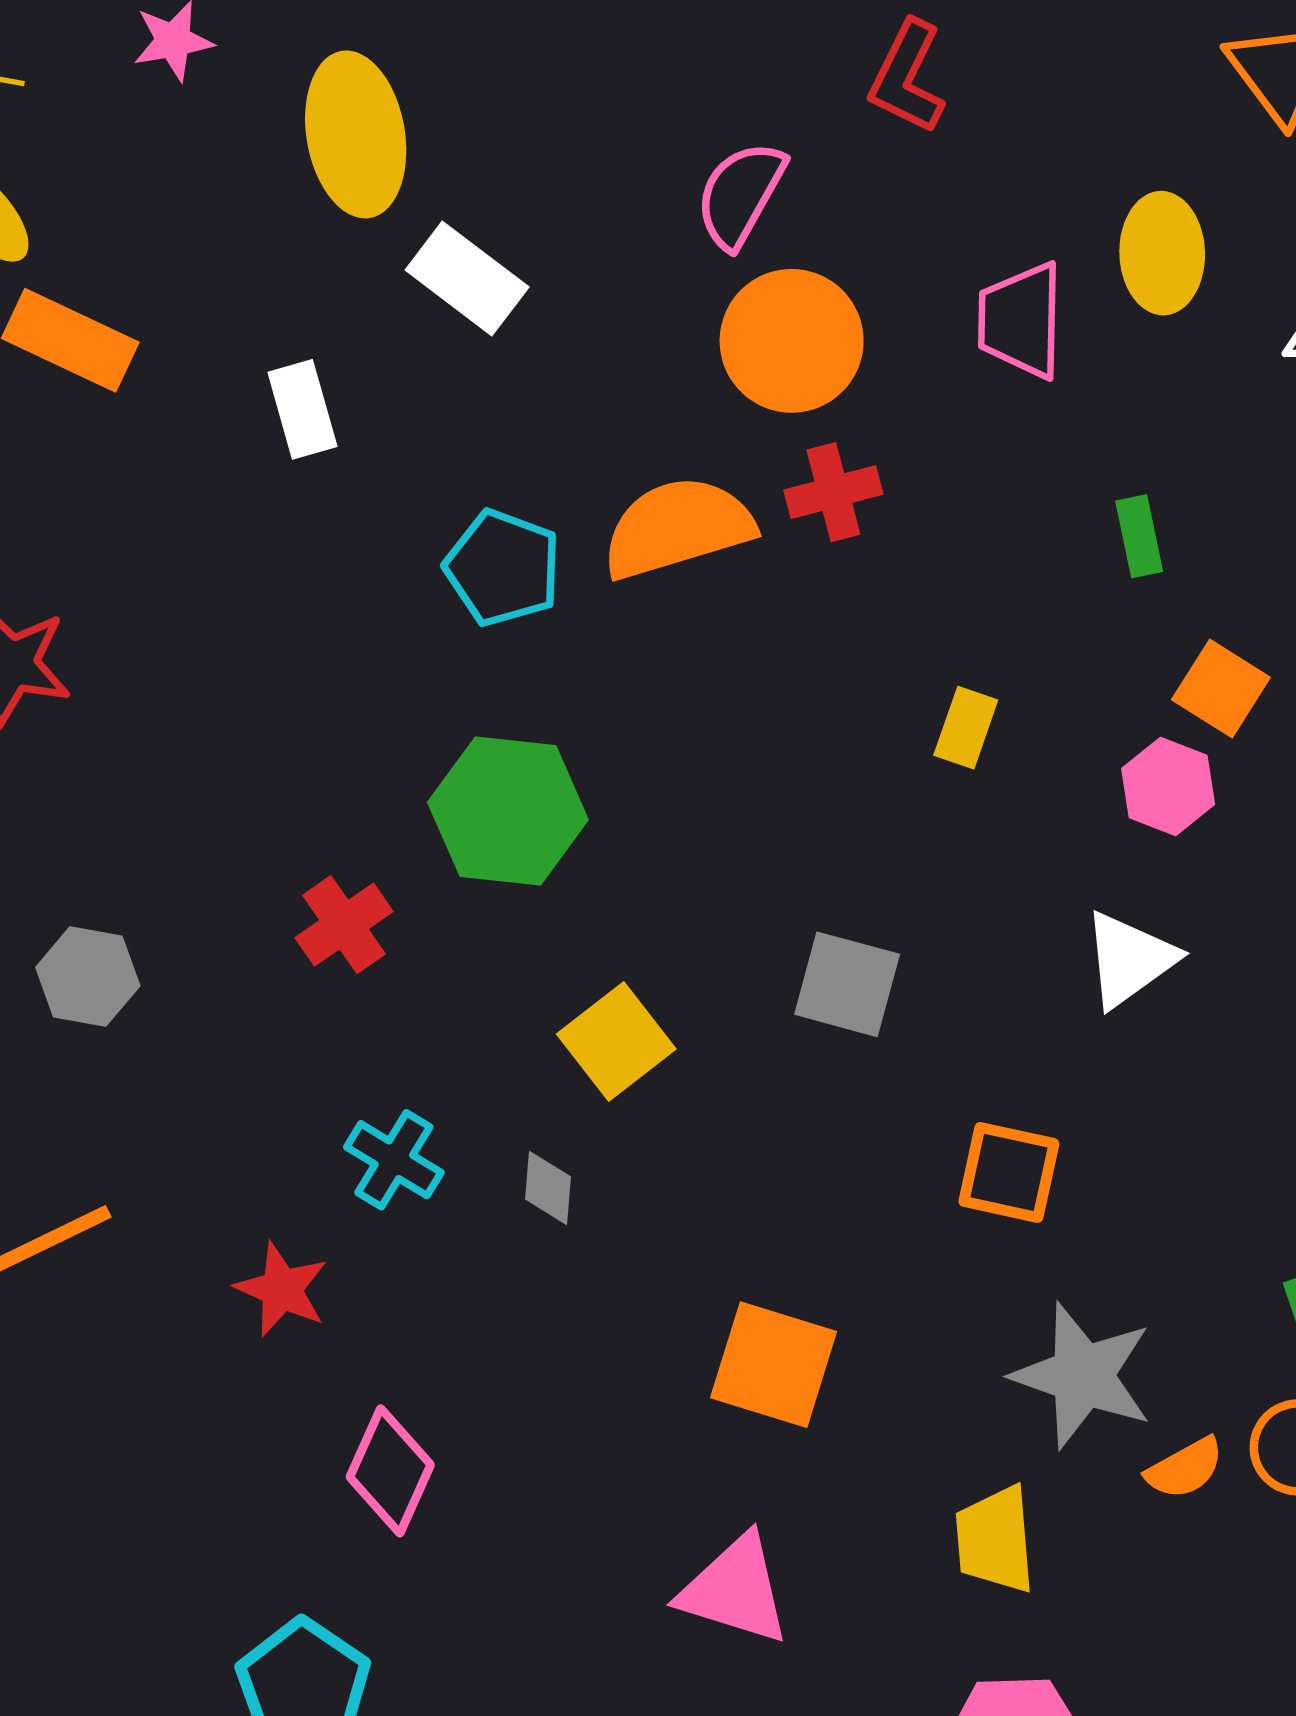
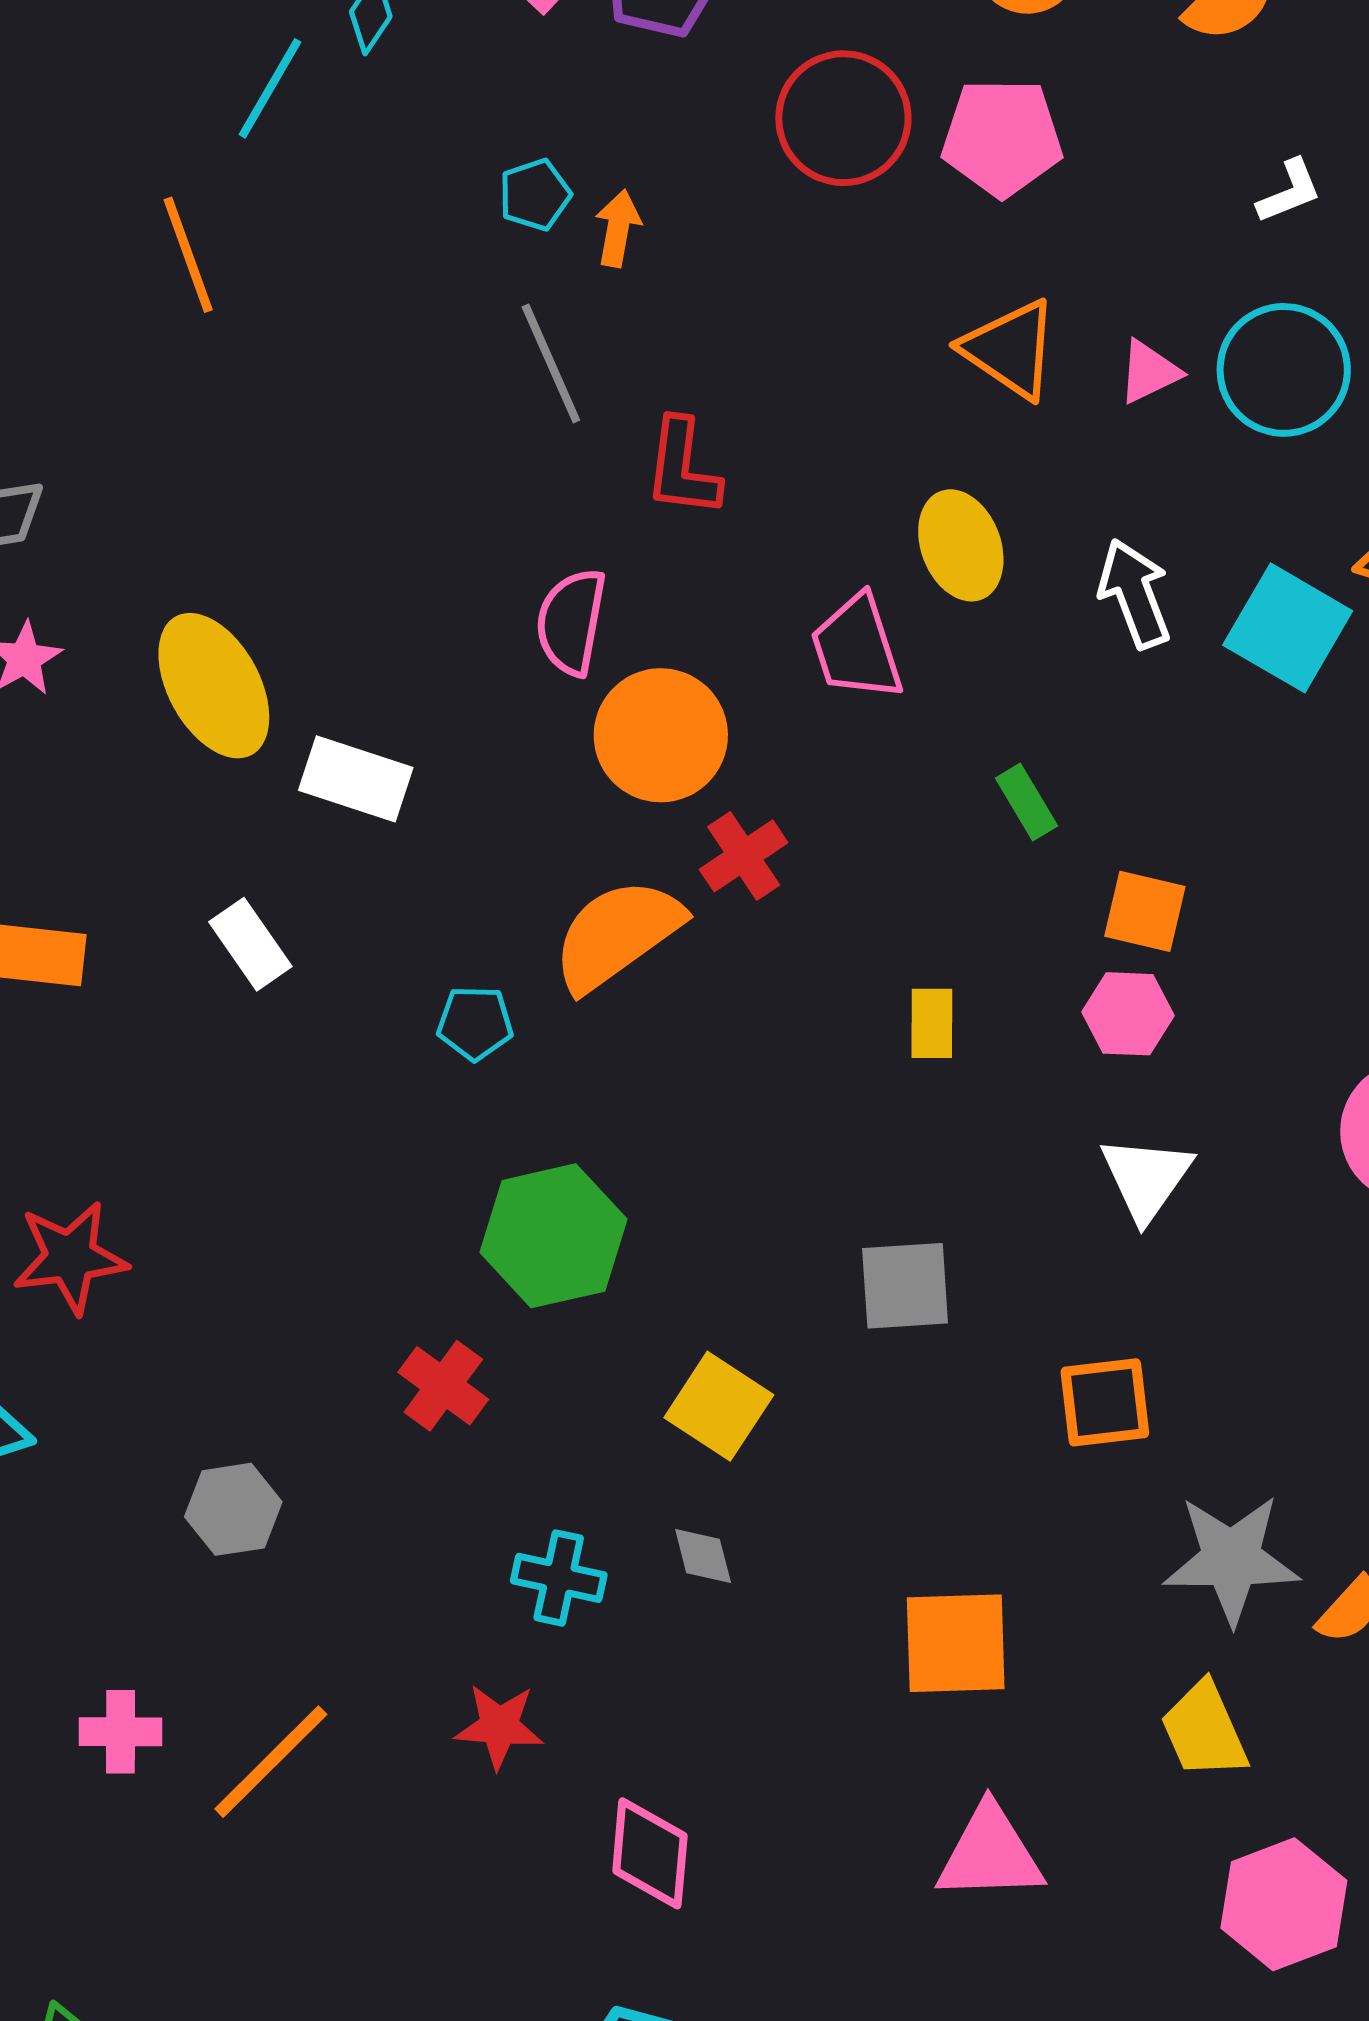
cyan pentagon: (503, 568) -> (475, 1023), size x0.7

